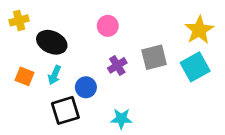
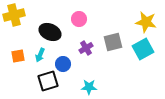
yellow cross: (19, 20) -> (14, 15), size x1.5
yellow star: (199, 30) -> (146, 22), turned -30
black ellipse: (52, 42) -> (50, 32), moved
orange square: (24, 76) -> (18, 56), turned -32

